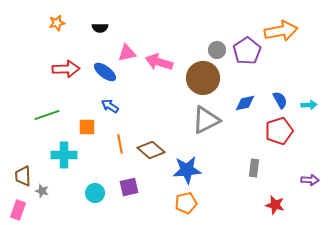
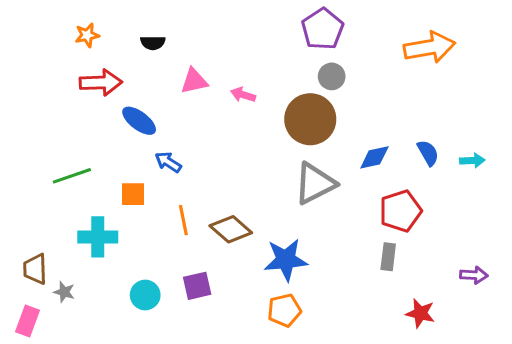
purple pentagon: (247, 51) -> (322, 29), moved
pink arrow: (159, 62) -> (243, 95), size x0.6
red arrow: (66, 69) -> (101, 83), moved
blue ellipse: (105, 72) -> (139, 121), moved
red pentagon: (279, 131) -> (400, 211), moved

